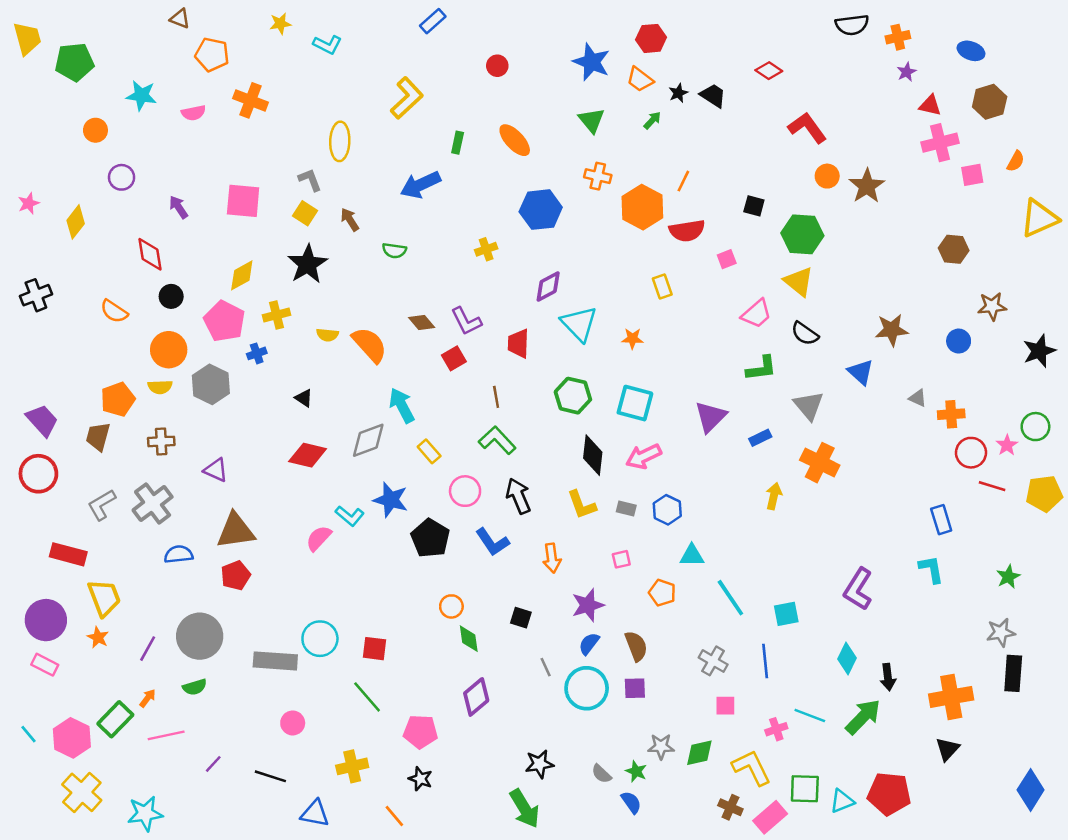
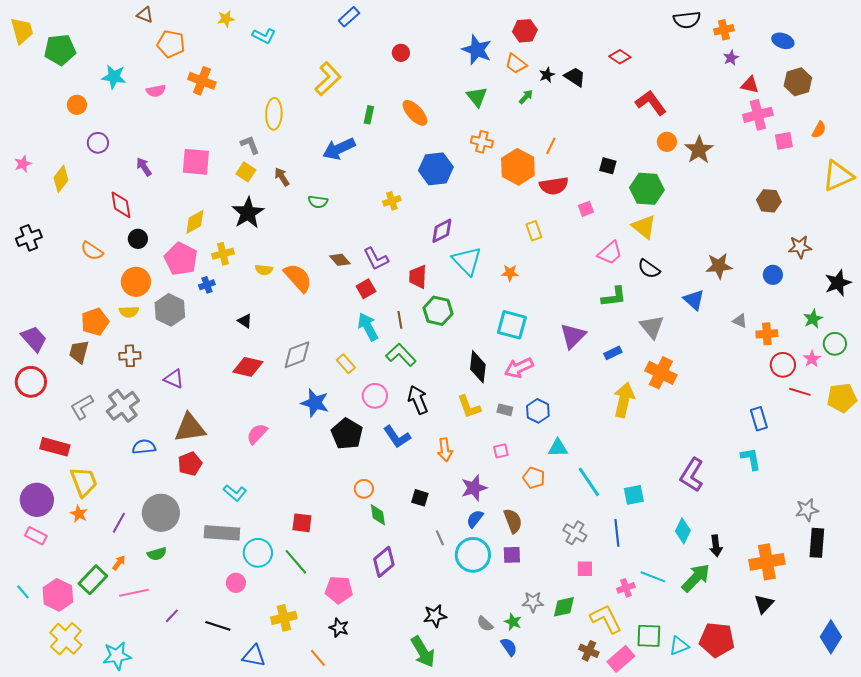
green hexagon: (573, 396) -> (438, 311), moved
cyan arrow: (402, 406) -> (368, 327), moved
yellow arrow: (774, 496) -> (624, 400), size x1.6
cyan L-shape: (350, 516) -> (235, 493), moved
green star: (1008, 577) -> (813, 319), moved
cyan circle: (320, 639) -> (258, 553), moved

